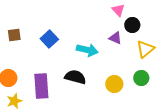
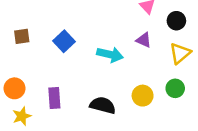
black circle: (132, 25) -> (176, 21), moved
black semicircle: (75, 77) -> (103, 105), moved
purple rectangle: (41, 86) -> (54, 98), size x0.7

